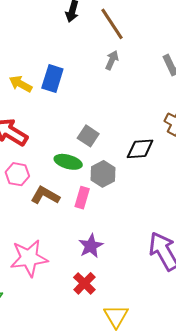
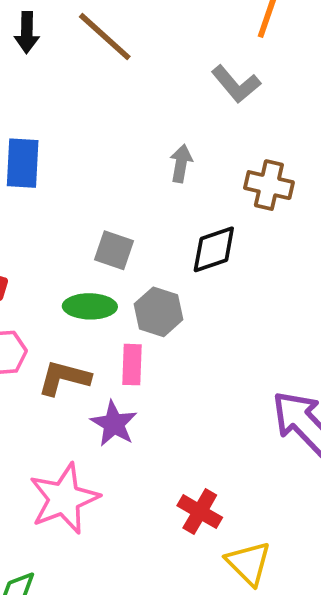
gray arrow: (112, 60) -> (181, 163), moved
purple star: (91, 246) -> (114, 424), moved
red cross: (84, 283) -> (200, 512), moved

